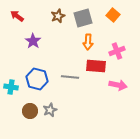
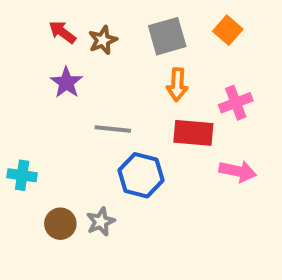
red arrow: (17, 16) -> (62, 32), moved
brown star: (58, 16) -> (103, 40), moved
gray line: (70, 77) -> (113, 129), moved
blue hexagon: (37, 79) -> (141, 175), moved

